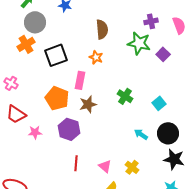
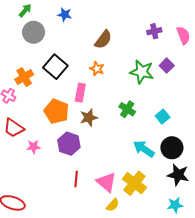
brown semicircle: (102, 29) -> (103, 40), turned 42
green star: (139, 43) -> (142, 72), moved
orange cross: (26, 44) -> (24, 77), moved
black square: (56, 55) -> (55, 67), turned -30
cyan arrow: (141, 134) -> (144, 149), size x1.5
pink triangle: (105, 166) -> (106, 182), size x1.5
yellow cross: (132, 167) -> (134, 183), size x1.6

